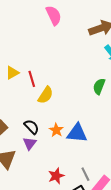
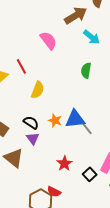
pink semicircle: (54, 15) -> (48, 40), moved
red line: (32, 79) -> (21, 66), moved
gray line: (85, 174) -> (87, 128), moved

